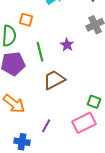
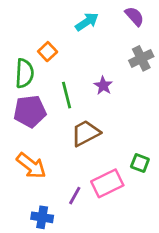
orange square: (26, 20) -> (48, 52), turned 32
pink rectangle: (84, 123) -> (107, 183), moved

